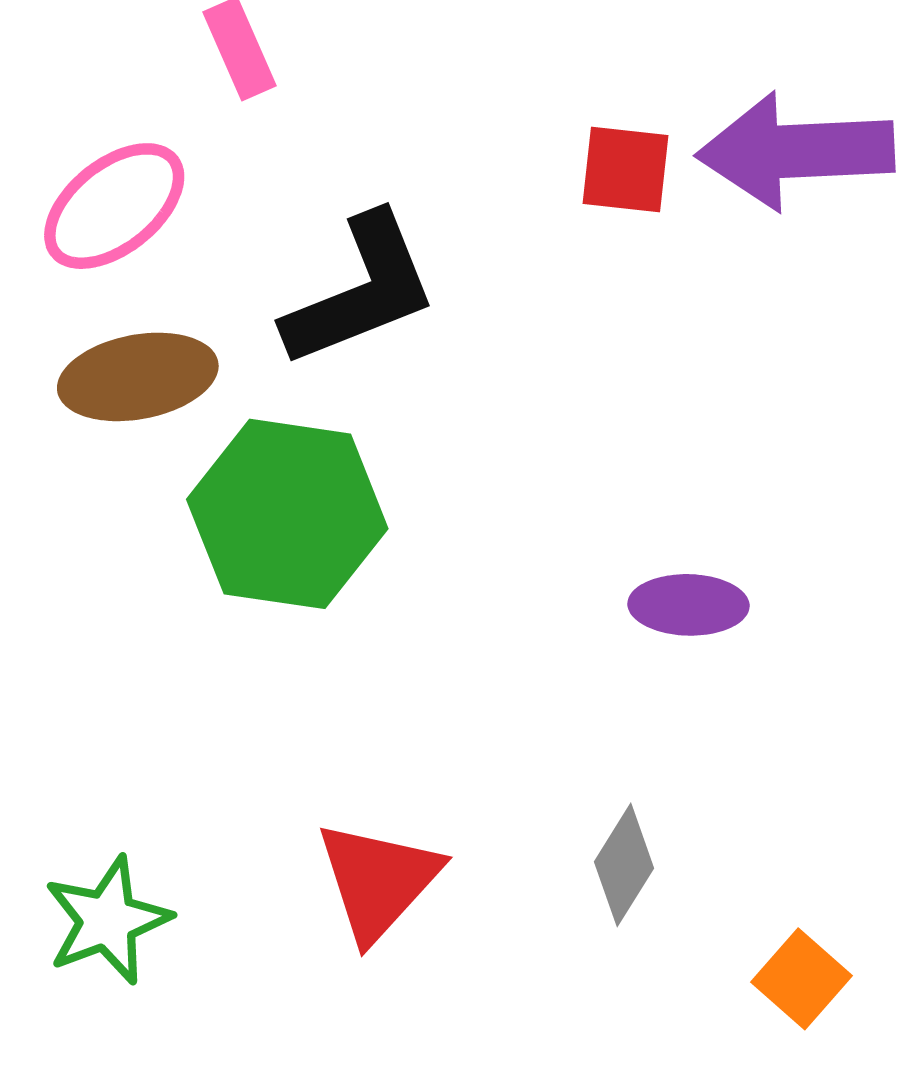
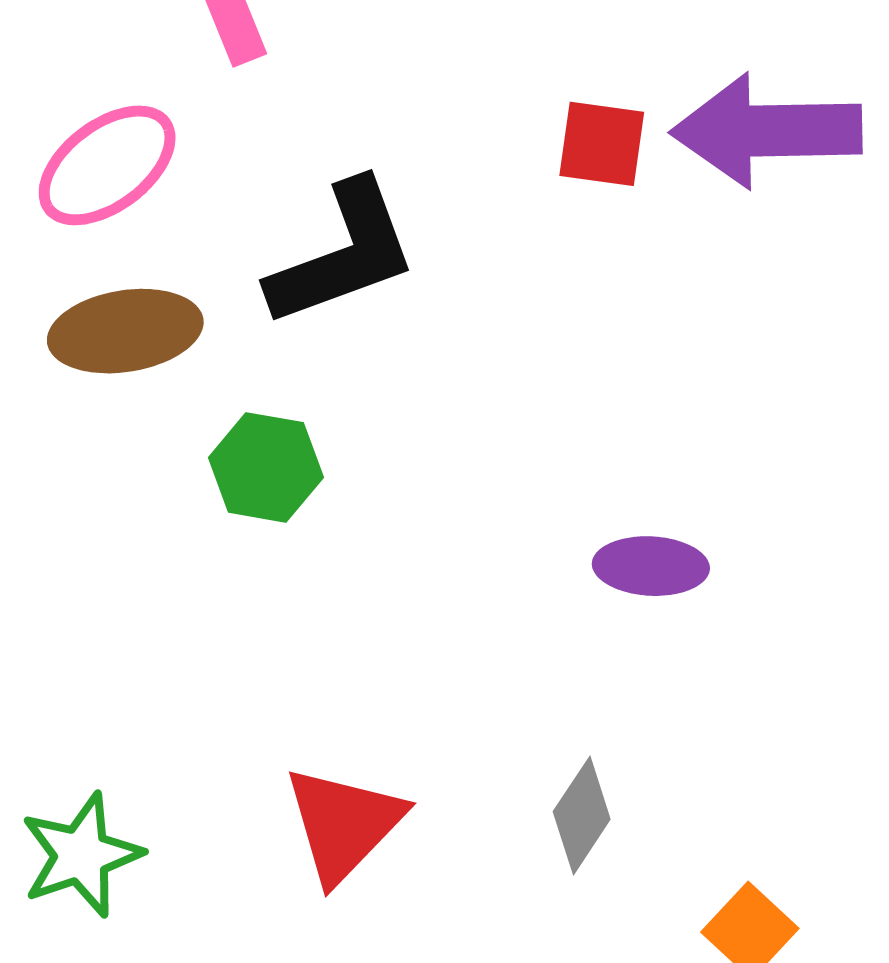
green hexagon: (287, 514) -> (266, 467), size x0.6

